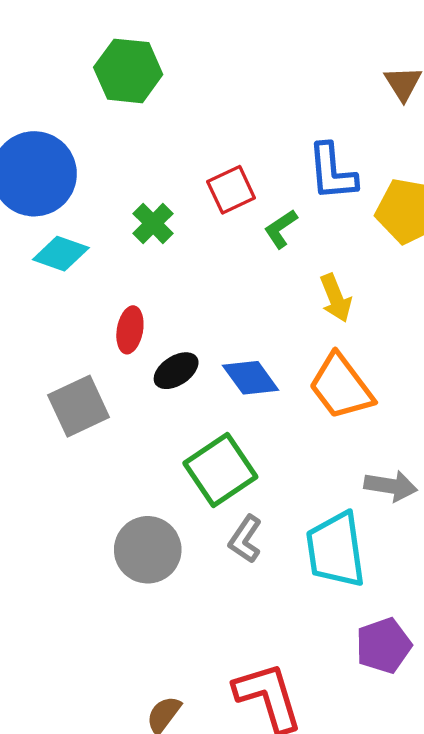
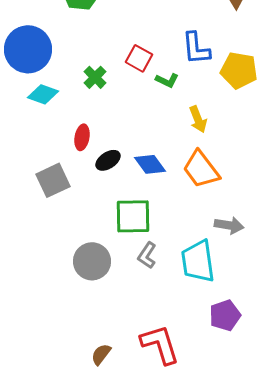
red square: (231, 190) -> (139, 58), turned -36
green L-shape: (281, 229) -> (167, 80), turned -120
green square: (220, 470) -> (133, 216), turned 33

